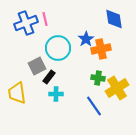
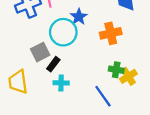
blue star: (86, 39) -> (79, 17), moved
green cross: (98, 78) -> (116, 70), moved
yellow cross: (117, 88) -> (128, 76), size x0.7

